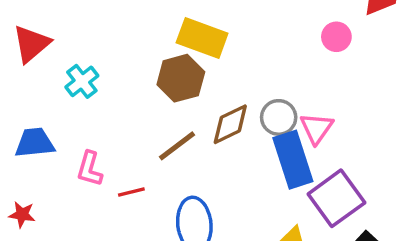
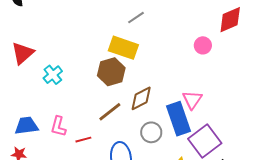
gray circle: (279, 117) -> (151, 132), moved
blue trapezoid: (35, 143) -> (26, 126), moved

